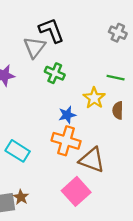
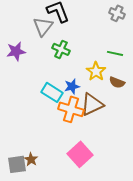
brown semicircle: (118, 110) -> (117, 82), turned -70
cyan rectangle: (18, 151) -> (52, 92), moved
brown triangle: (92, 160) -> (92, 104), moved, turned -45

